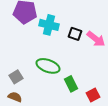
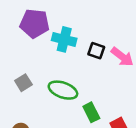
gray square: (16, 77) -> (23, 83), moved

